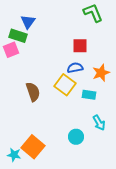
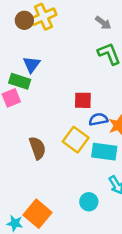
red square: (80, 46) -> (83, 100), moved
blue semicircle: (75, 68) -> (98, 119), moved
cyan rectangle: (89, 95) -> (104, 152), size x1.5

